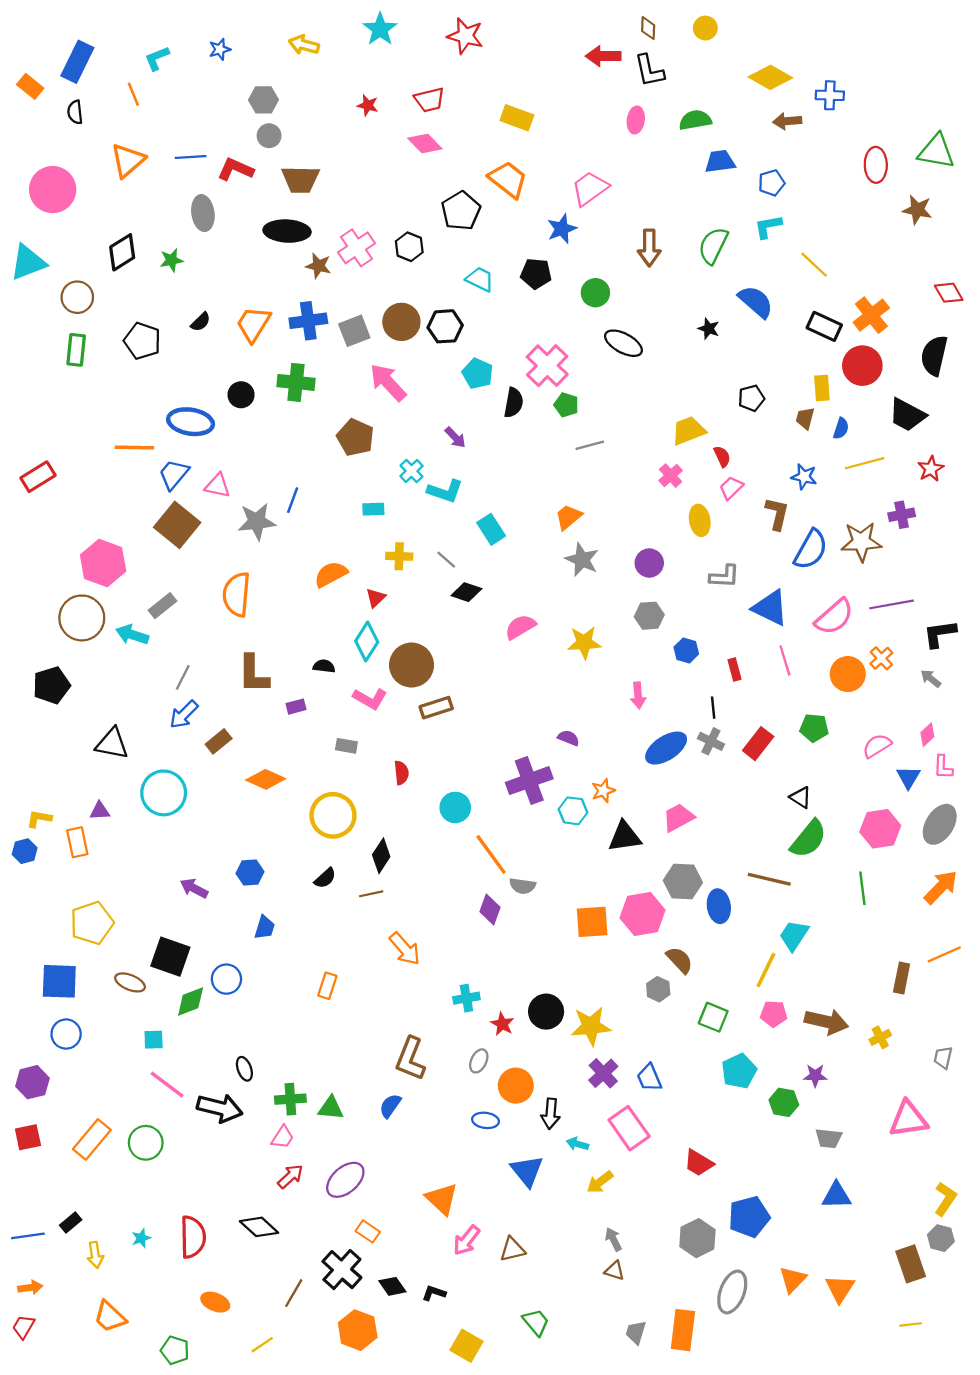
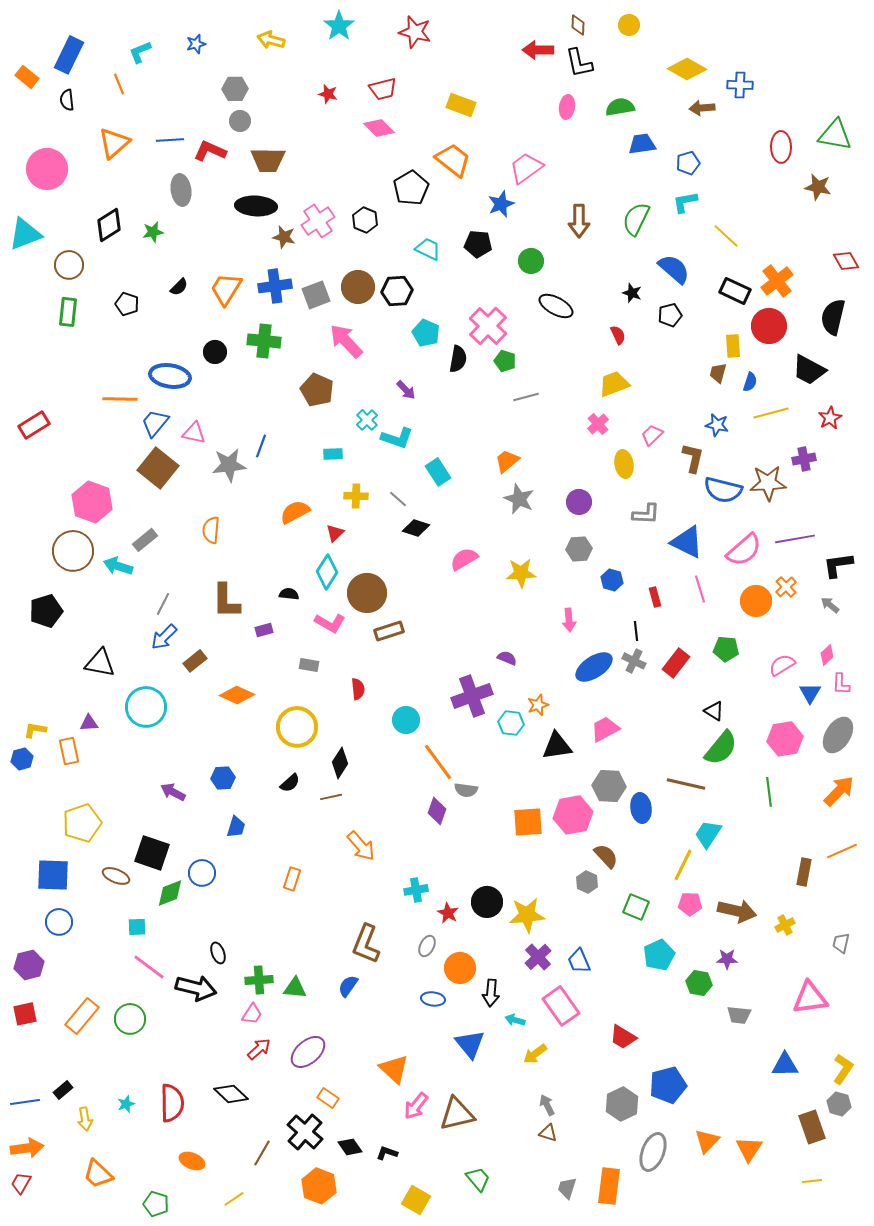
black pentagon: (142, 341) -> (127, 304), size x0.7
black pentagon: (751, 398) -> (670, 315), moved
red semicircle: (722, 456) -> (618, 335), moved
blue semicircle: (811, 550) -> (723, 490), turned 75
orange semicircle: (237, 594) -> (211, 530), size x0.7
blue triangle: (837, 1196) -> (785, 1065), moved
brown triangle: (512, 1249) -> (457, 1114), size x1.5
orange arrow: (30, 1287) -> (27, 1148), size x1.5

